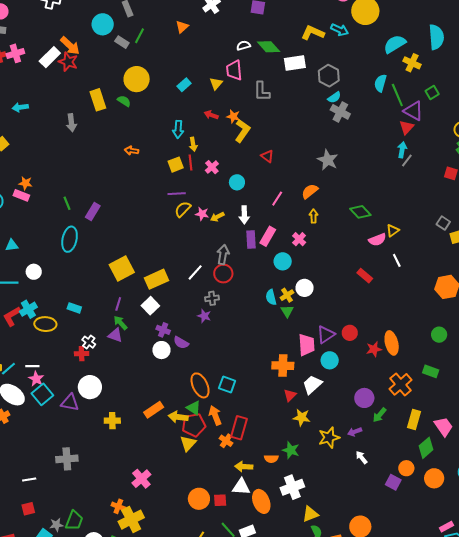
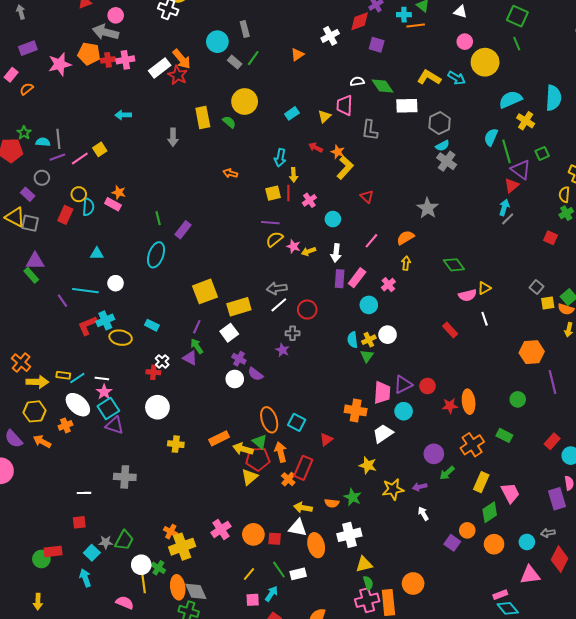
gray arrow: (223, 254) -> (277, 288), moved, turned -114
red triangle: (290, 395) -> (326, 439), moved
purple triangle: (70, 403) -> (115, 425), moved
pink cross: (141, 479) -> (221, 529), moved

